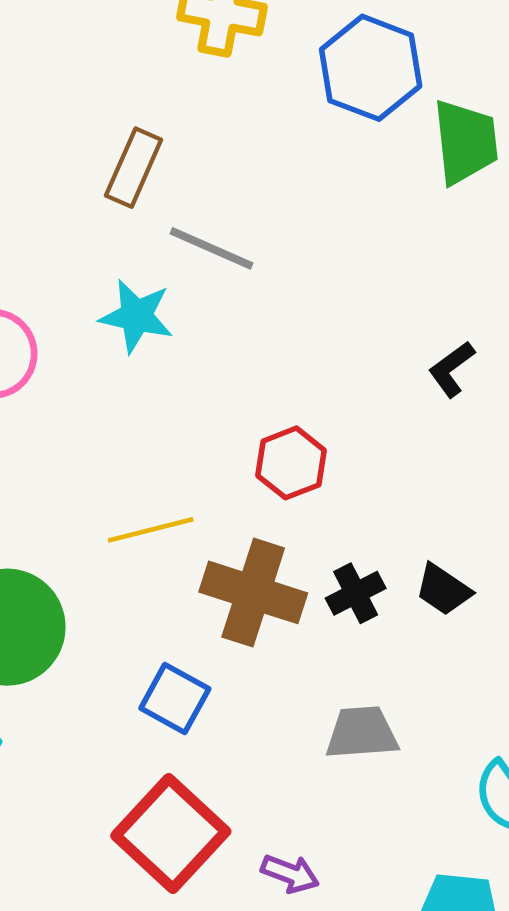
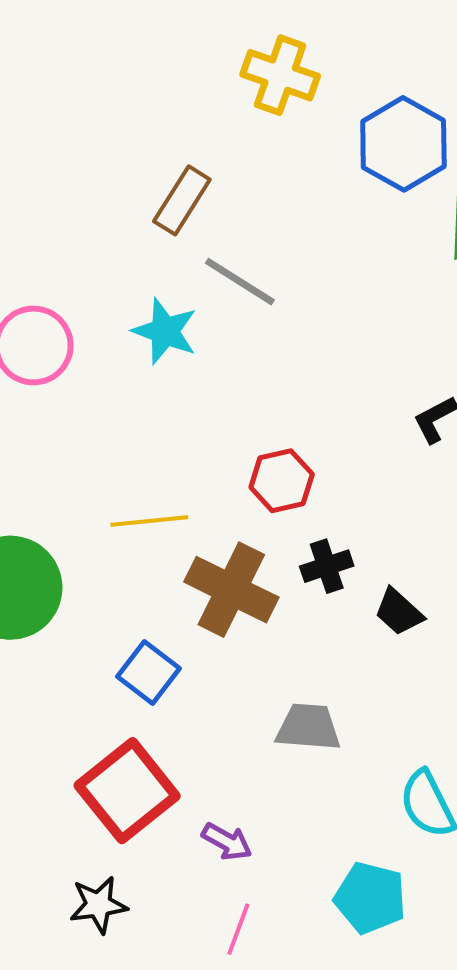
black cross: (356, 593) -> (327, 566), moved

